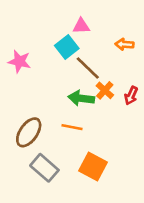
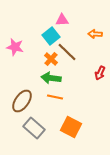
orange cross: (105, 90) -> (51, 59), moved
green arrow: (81, 98) -> (51, 78), moved

